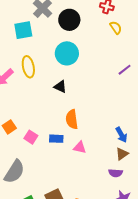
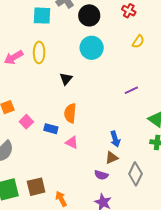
yellow semicircle: (116, 28) -> (138, 42), moved, turned 56
cyan circle: (67, 53) -> (92, 48), moved
purple line: (125, 70) -> (131, 90), moved
black triangle: (60, 87) -> (66, 79), turned 32

